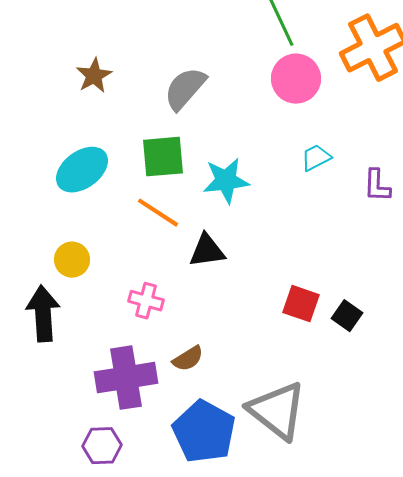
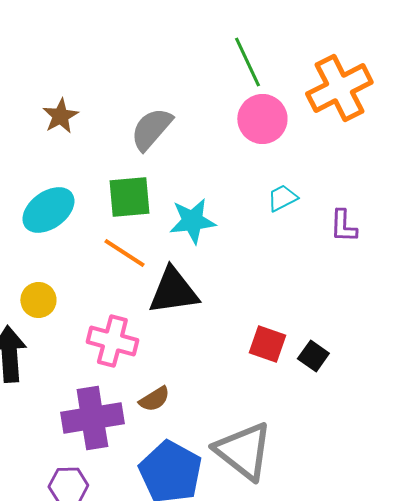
black triangle: (207, 251) -> (173, 291), size x1.4
pink cross: (146, 301) -> (112, 341), size x1.4

